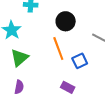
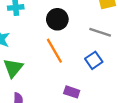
blue square: (80, 61) -> (94, 60), moved

